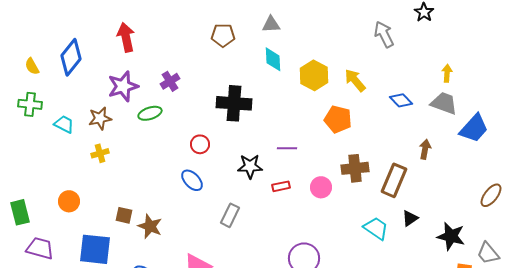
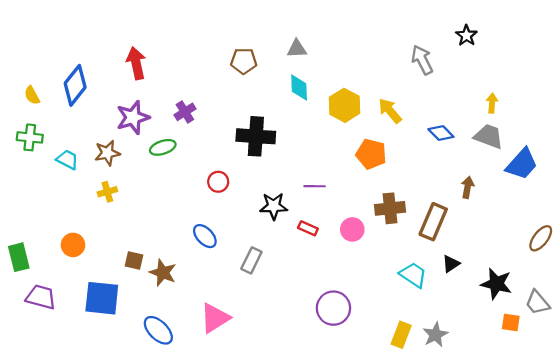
blue ellipse: (192, 180) -> (205, 236), moved
red rectangle: (281, 186) -> (308, 228), turned 36

